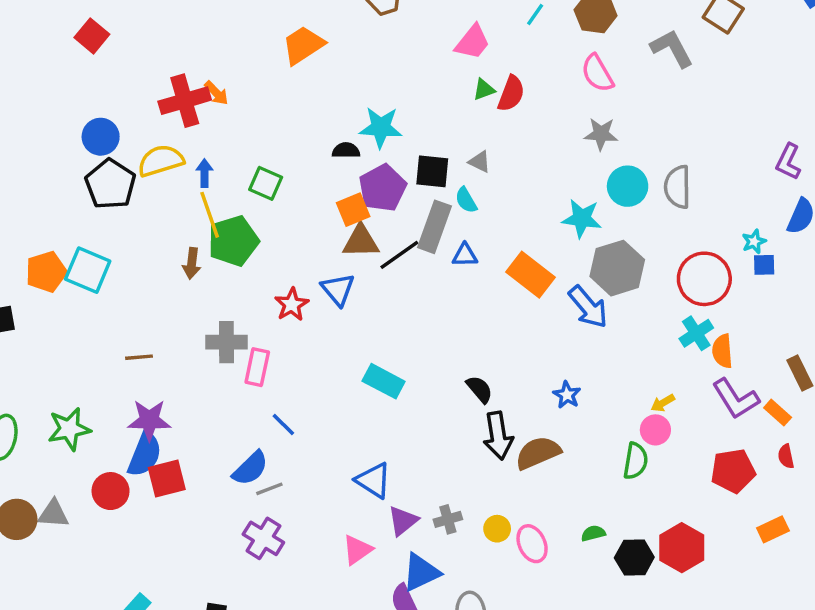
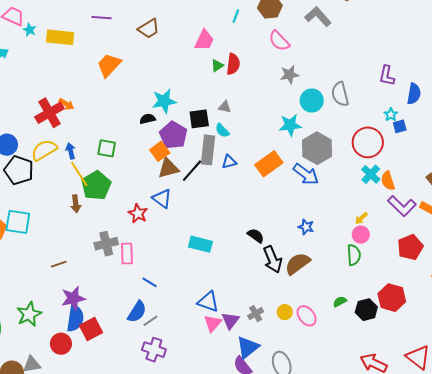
purple L-shape: (788, 162) -> (387, 76), moved
orange rectangle: (530, 275) -> (269, 164), turned -60
pink triangle: (357, 550) -> (213, 323), moved

